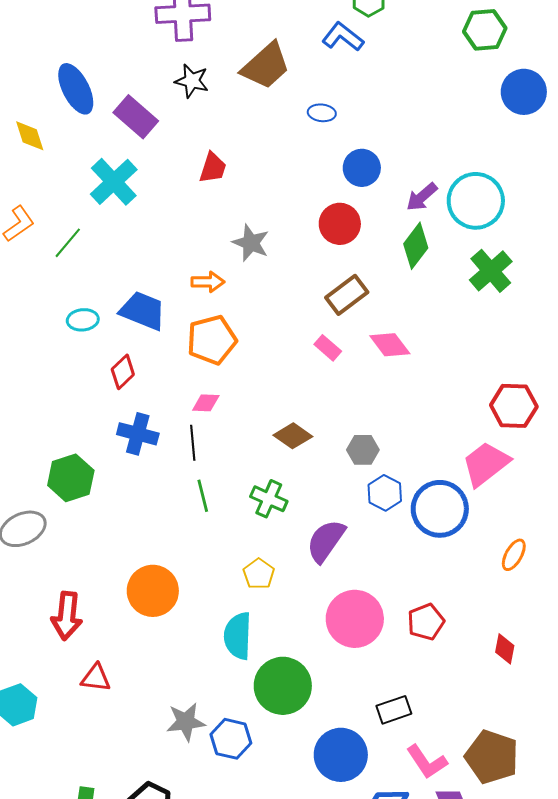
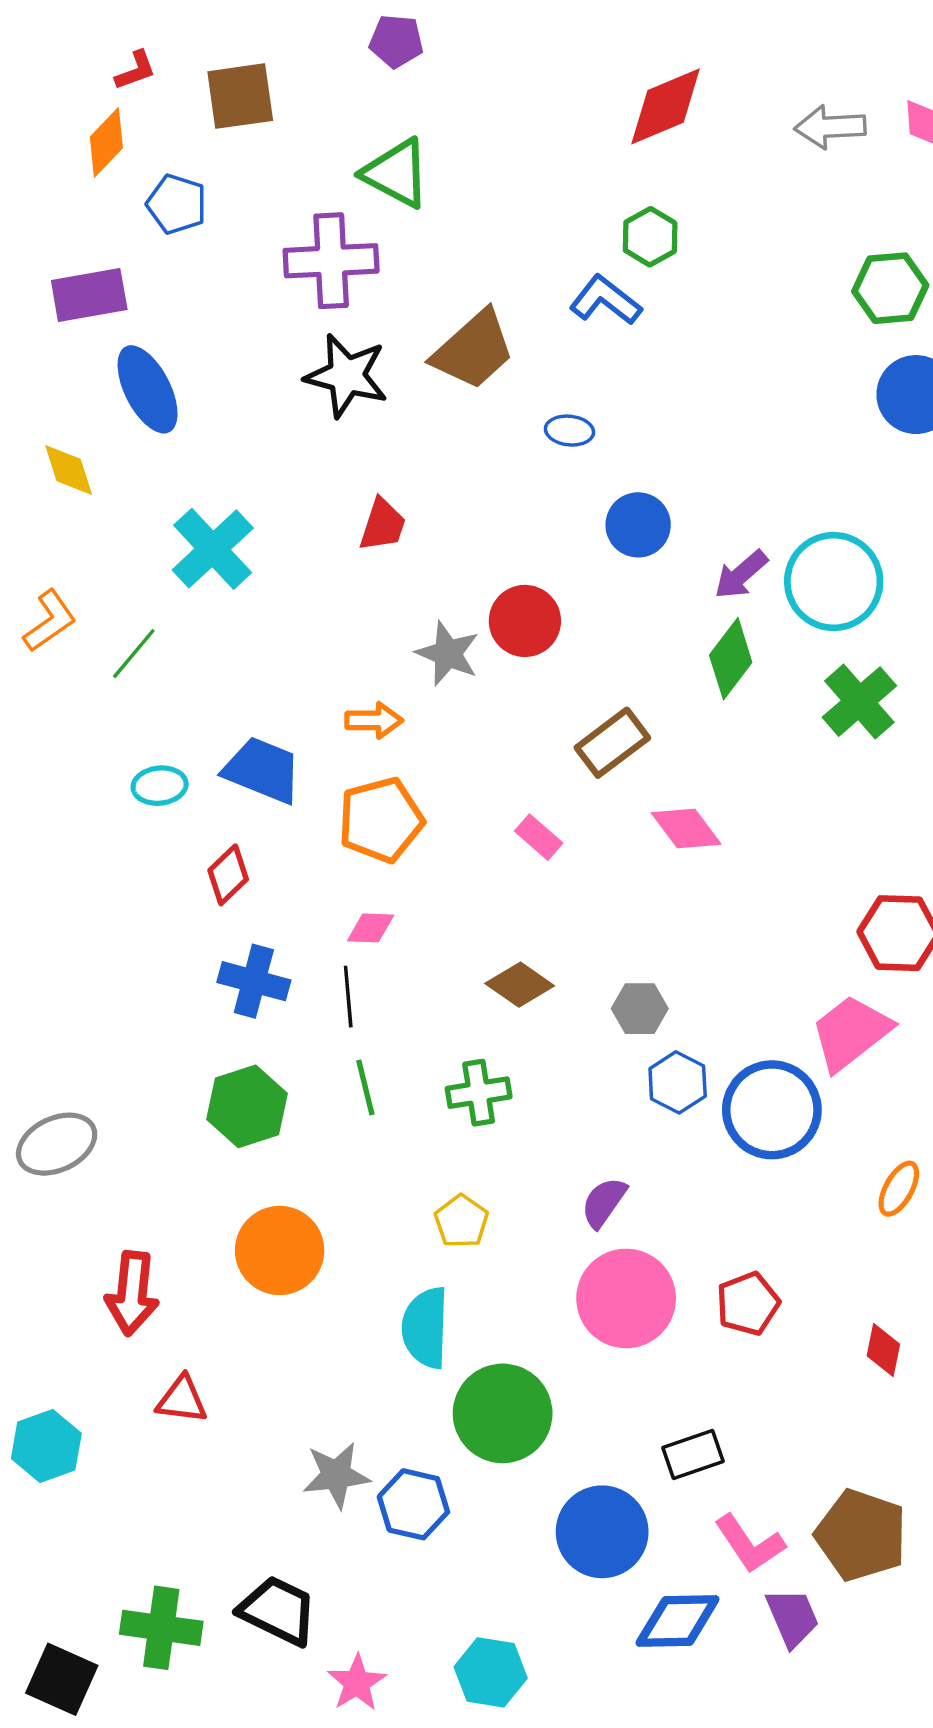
green hexagon: (485, 30) -> (890, 288), moved
black star: (192, 81) -> (346, 376), size x1.4
purple rectangle: (136, 117) -> (89, 295), moved, turned -51
red circle: (340, 224) -> (525, 621), moved
pink rectangle: (328, 348) -> (539, 837), moved
green hexagon: (71, 478) -> (247, 1106), moved
green cross: (269, 499) -> (479, 1093), turned -33
purple semicircle: (326, 541) -> (604, 1202), moved, size x0.7

